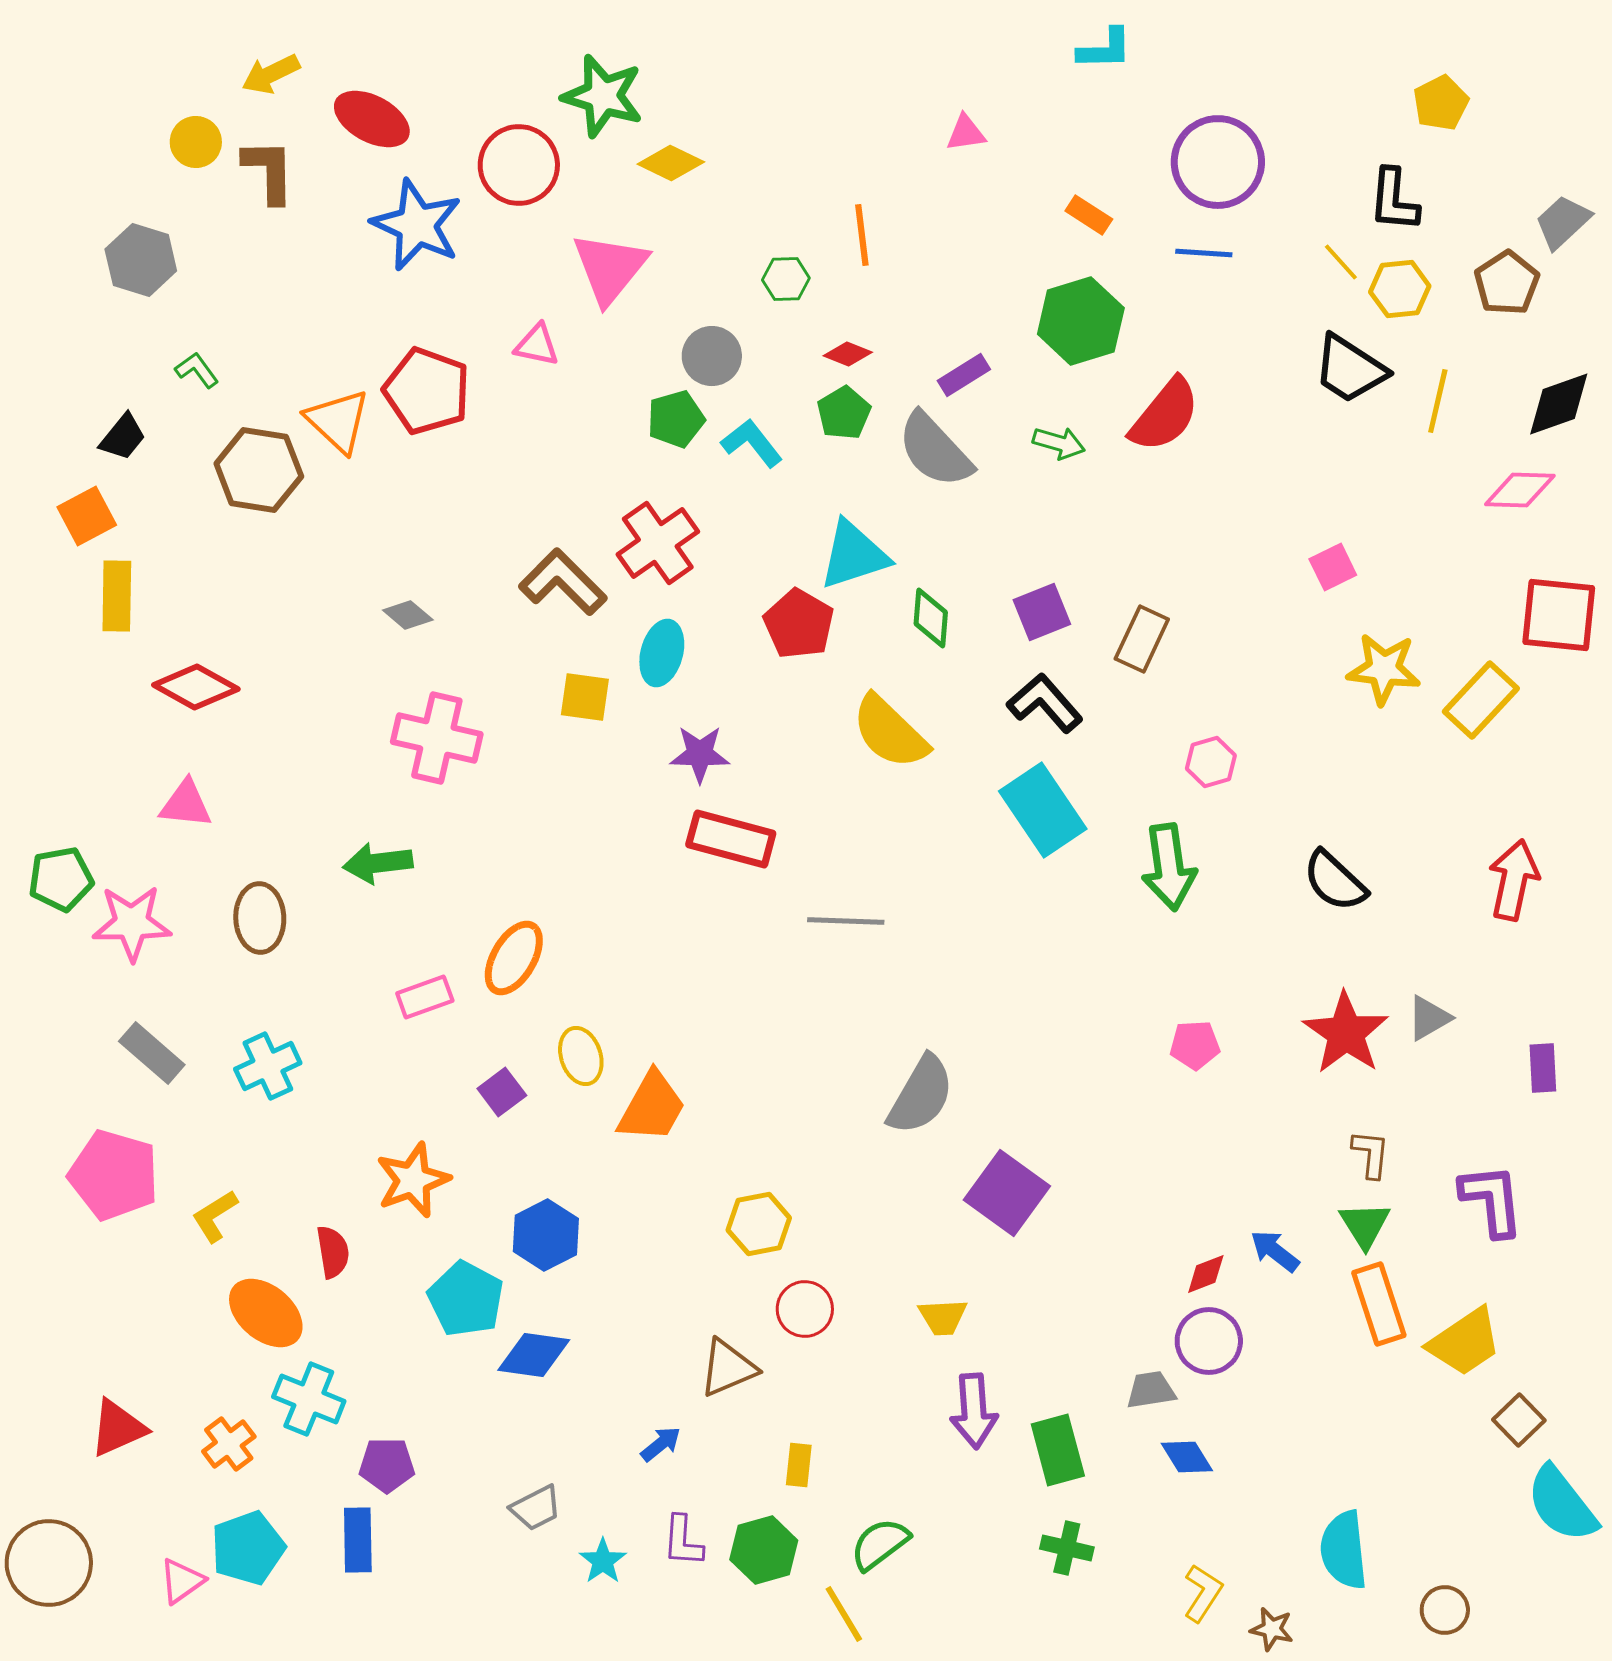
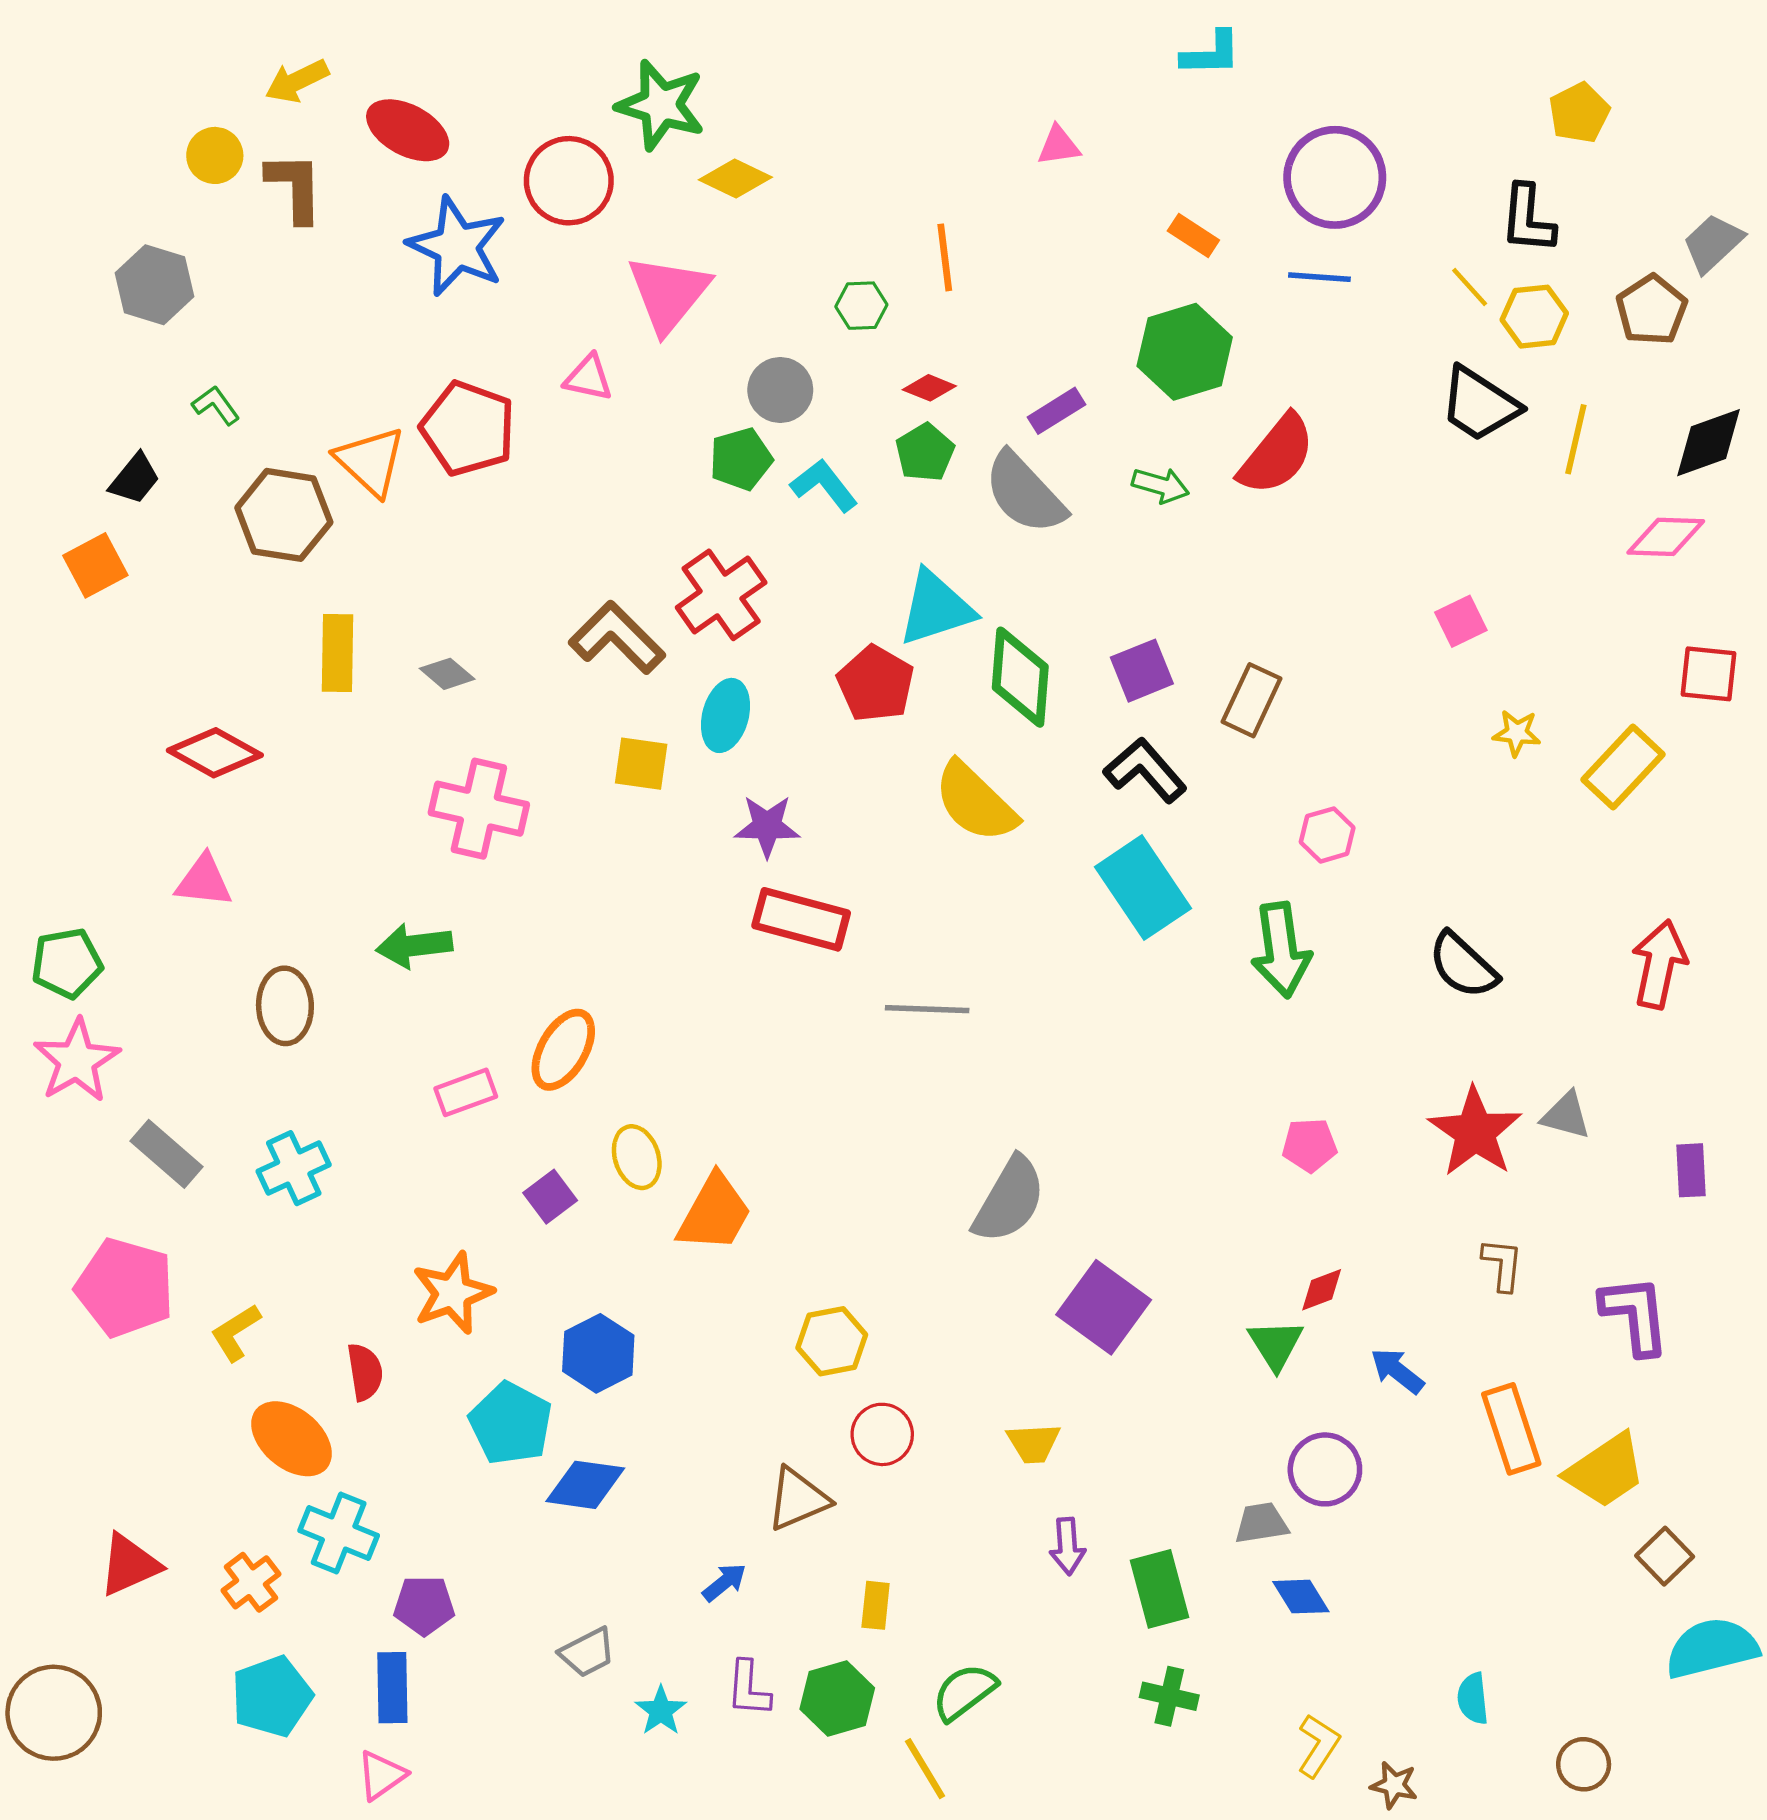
yellow rectangle: (117, 596) -> (338, 653), moved
red square: (1559, 615) -> (1709, 674), size x0.7
green diamond: (931, 618) -> (1020, 677), size x1.5
yellow star: (1384, 669) -> (1517, 733), size x0.6
pink star: (132, 923) -> (77, 1061), moved, turned -30
gray triangle: (1429, 1018) -> (1566, 1115), turned 45
green triangle: (1365, 1225) -> (1276, 1345), moved
red diamond: (1206, 1274) -> (1322, 1290), moved
purple arrow: (974, 1411) -> (1067, 1546), size x0.7
cyan semicircle: (1562, 1504) -> (1712, 1648), turned 114
cyan semicircle: (1344, 1550) -> (1473, 1699), size x0.6
pink triangle: (182, 1581) -> (381, 1775), moved

